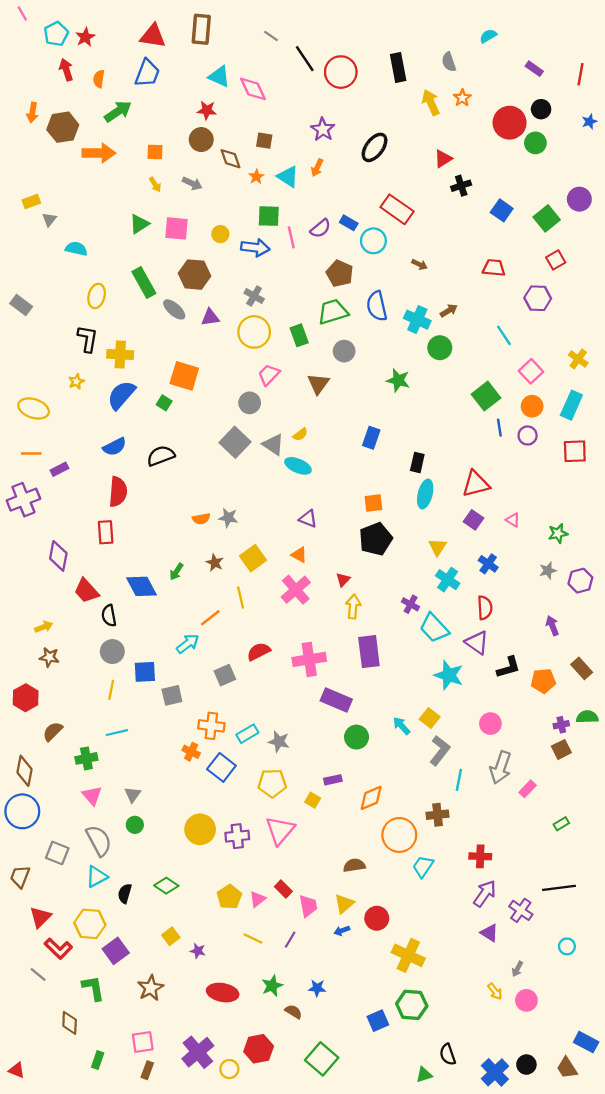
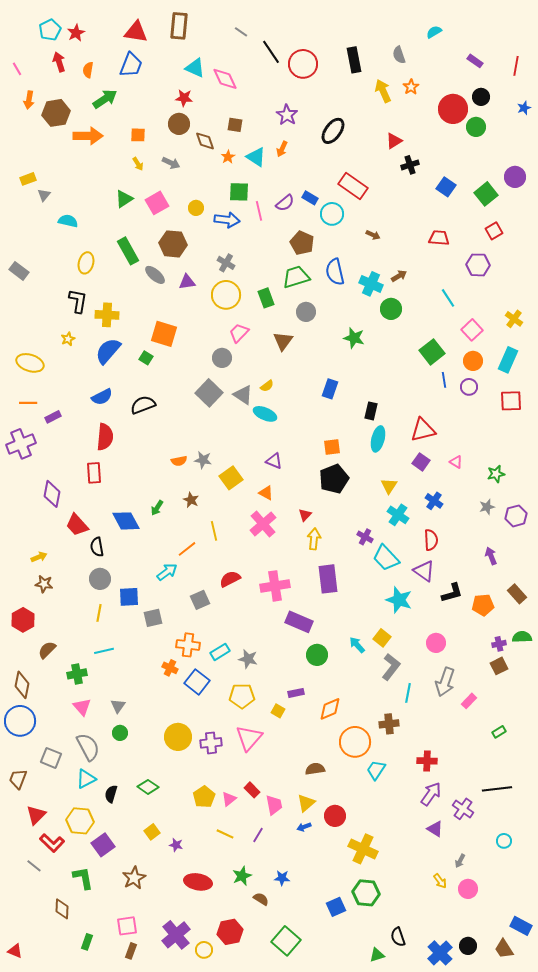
pink line: (22, 14) -> (17, 69), moved
pink square: (176, 228) -> (157, 203), turned -35
yellow square: (253, 558) -> (231, 478), moved

